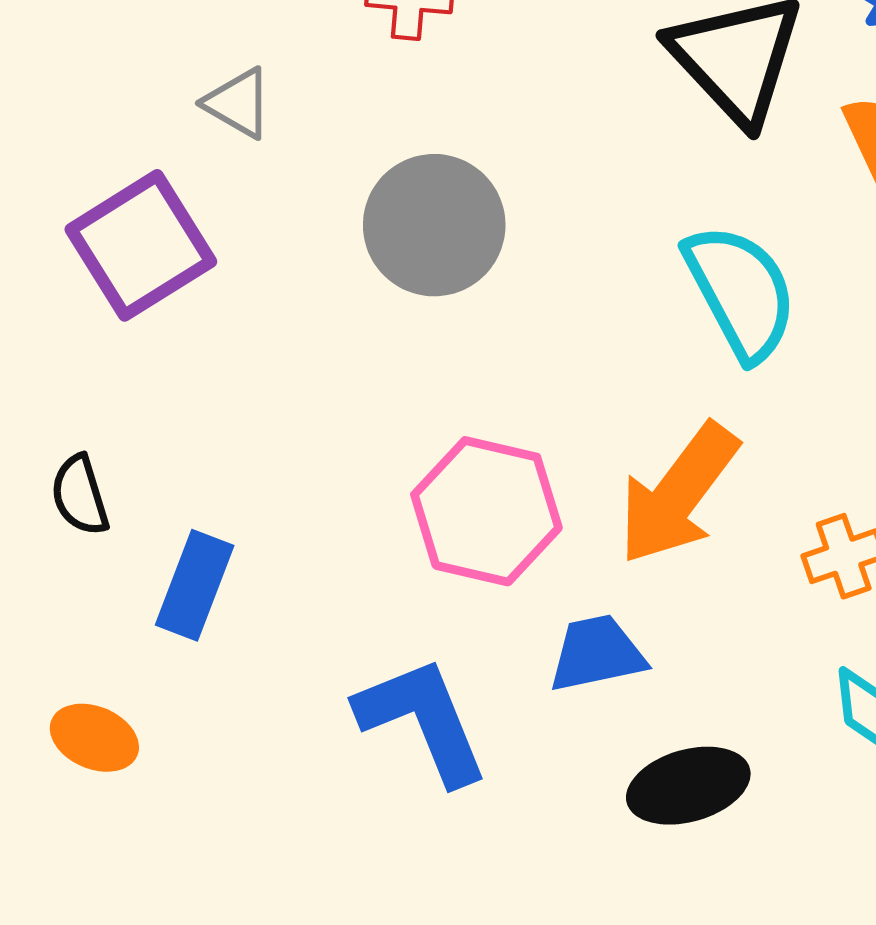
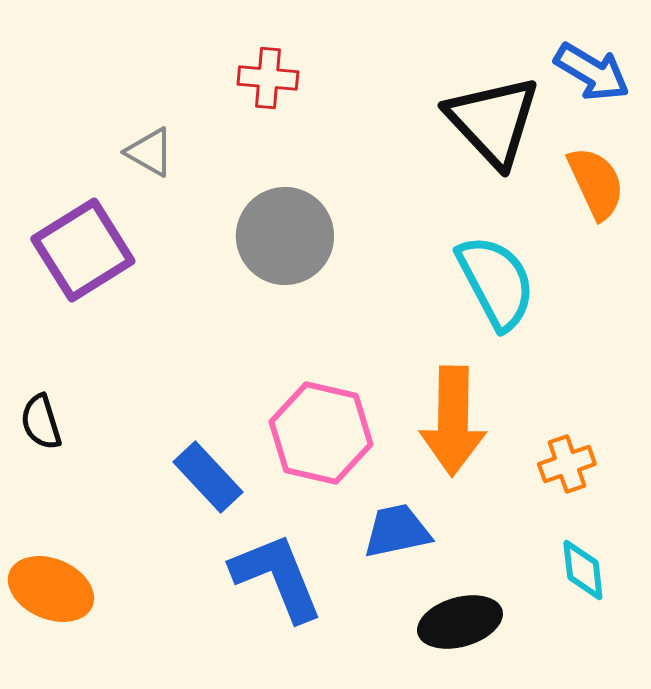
orange arrow: (678, 494) -> (453, 421), turned -36
blue rectangle: (195, 585) -> (208, 477), moved, turned -64
orange ellipse: (94, 738) -> (51, 589), size x1.4

